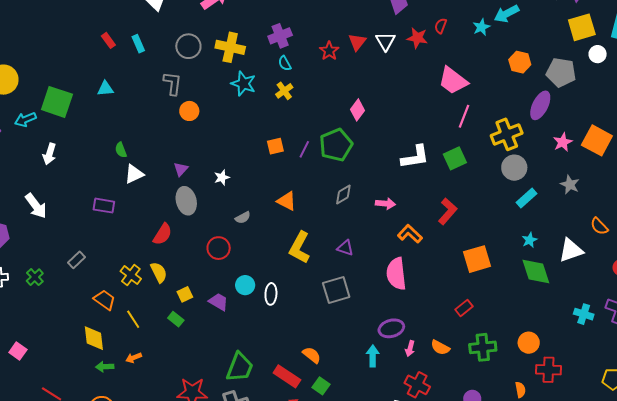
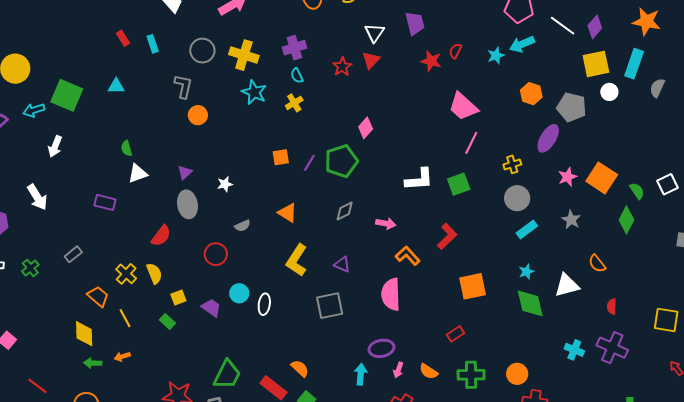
white triangle: (385, 41) -> (374, 33), moved
yellow cross: (507, 134) -> (512, 164), size x0.6

